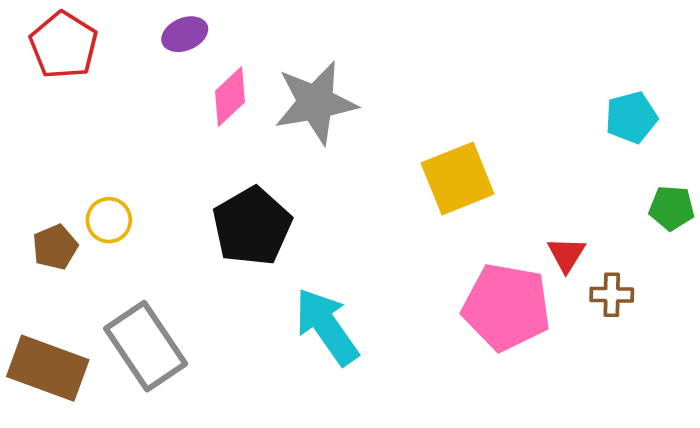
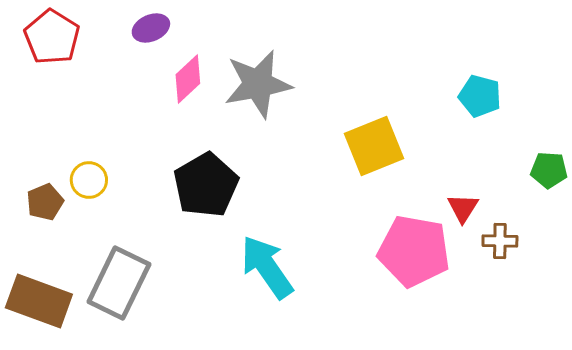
cyan pentagon: (631, 117) -> (480, 96), moved, turned 30
gray rectangle: (146, 346) -> (119, 283), turned 60

